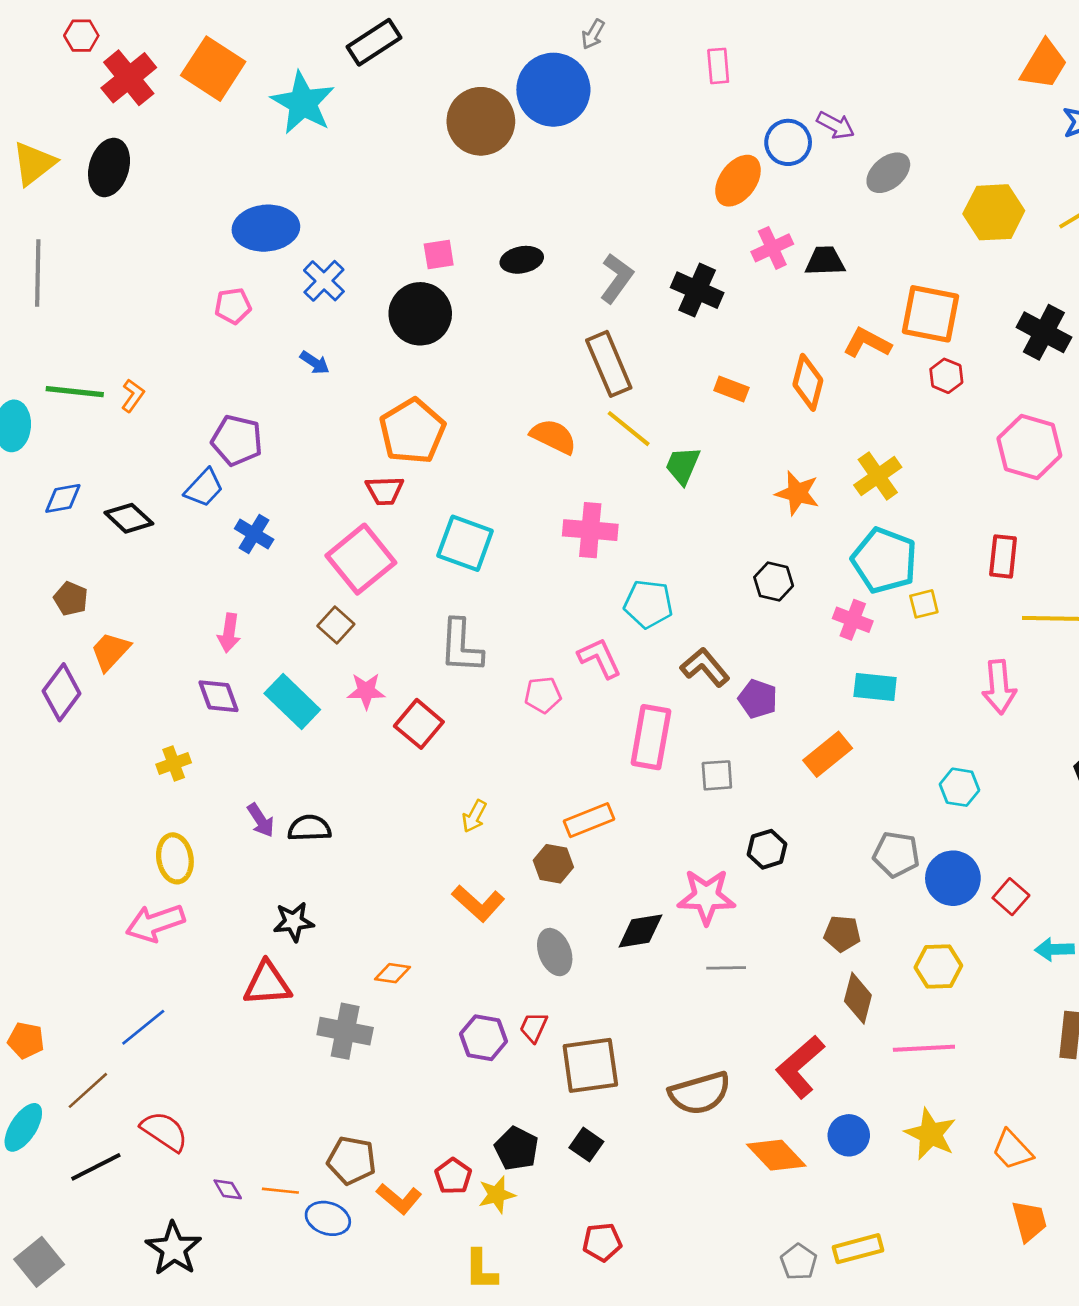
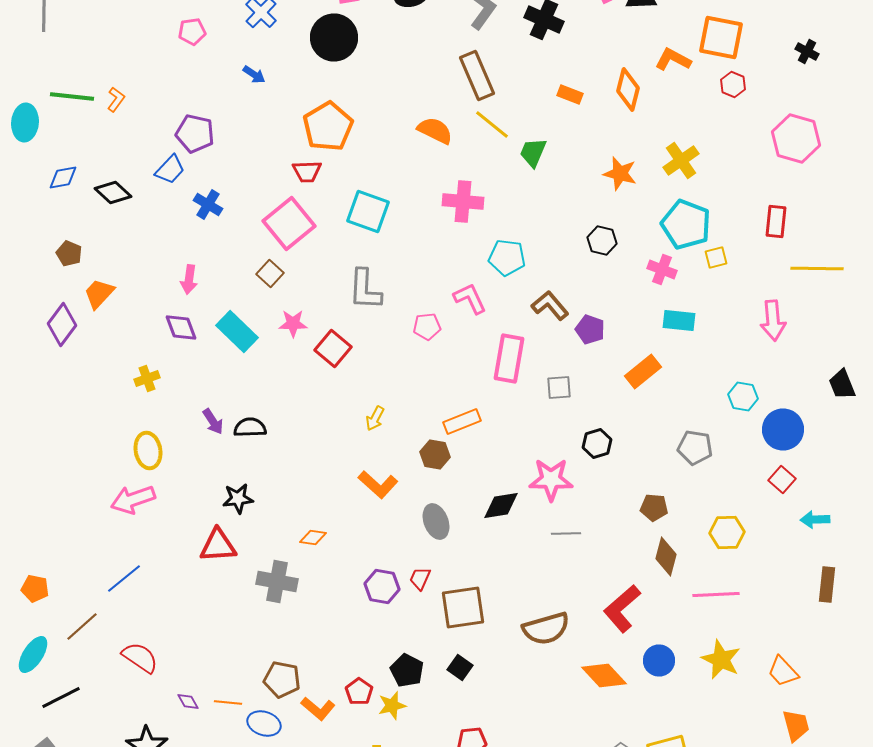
black cross: (1044, 332) -> (807, 52), size x0.6
blue circle: (953, 878) -> (783, 430), moved
black line: (96, 1167) -> (61, 698), moved

